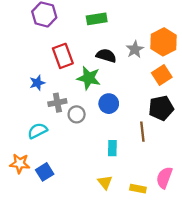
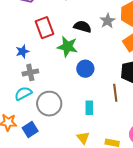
gray cross: (57, 103) -> (30, 72), moved
gray circle: (77, 114) -> (49, 104), moved, size x1.6

